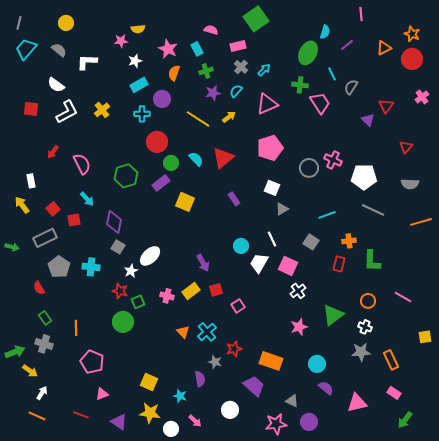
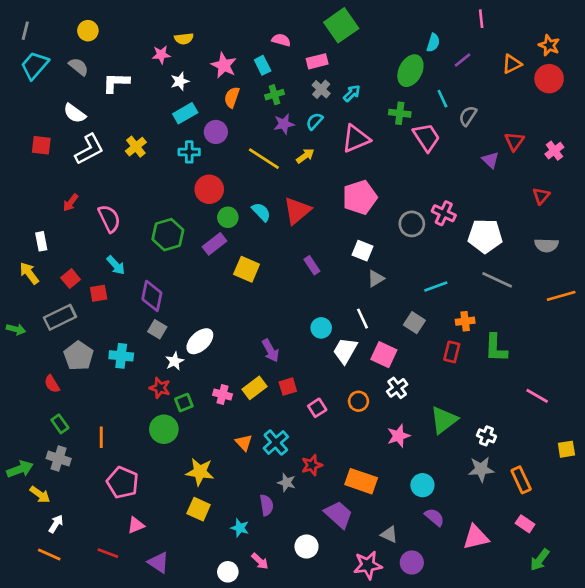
pink cross: (422, 97) -> (554, 151), moved
orange circle: (368, 301) -> (358, 401), moved
yellow star: (150, 413) -> (200, 472), moved

